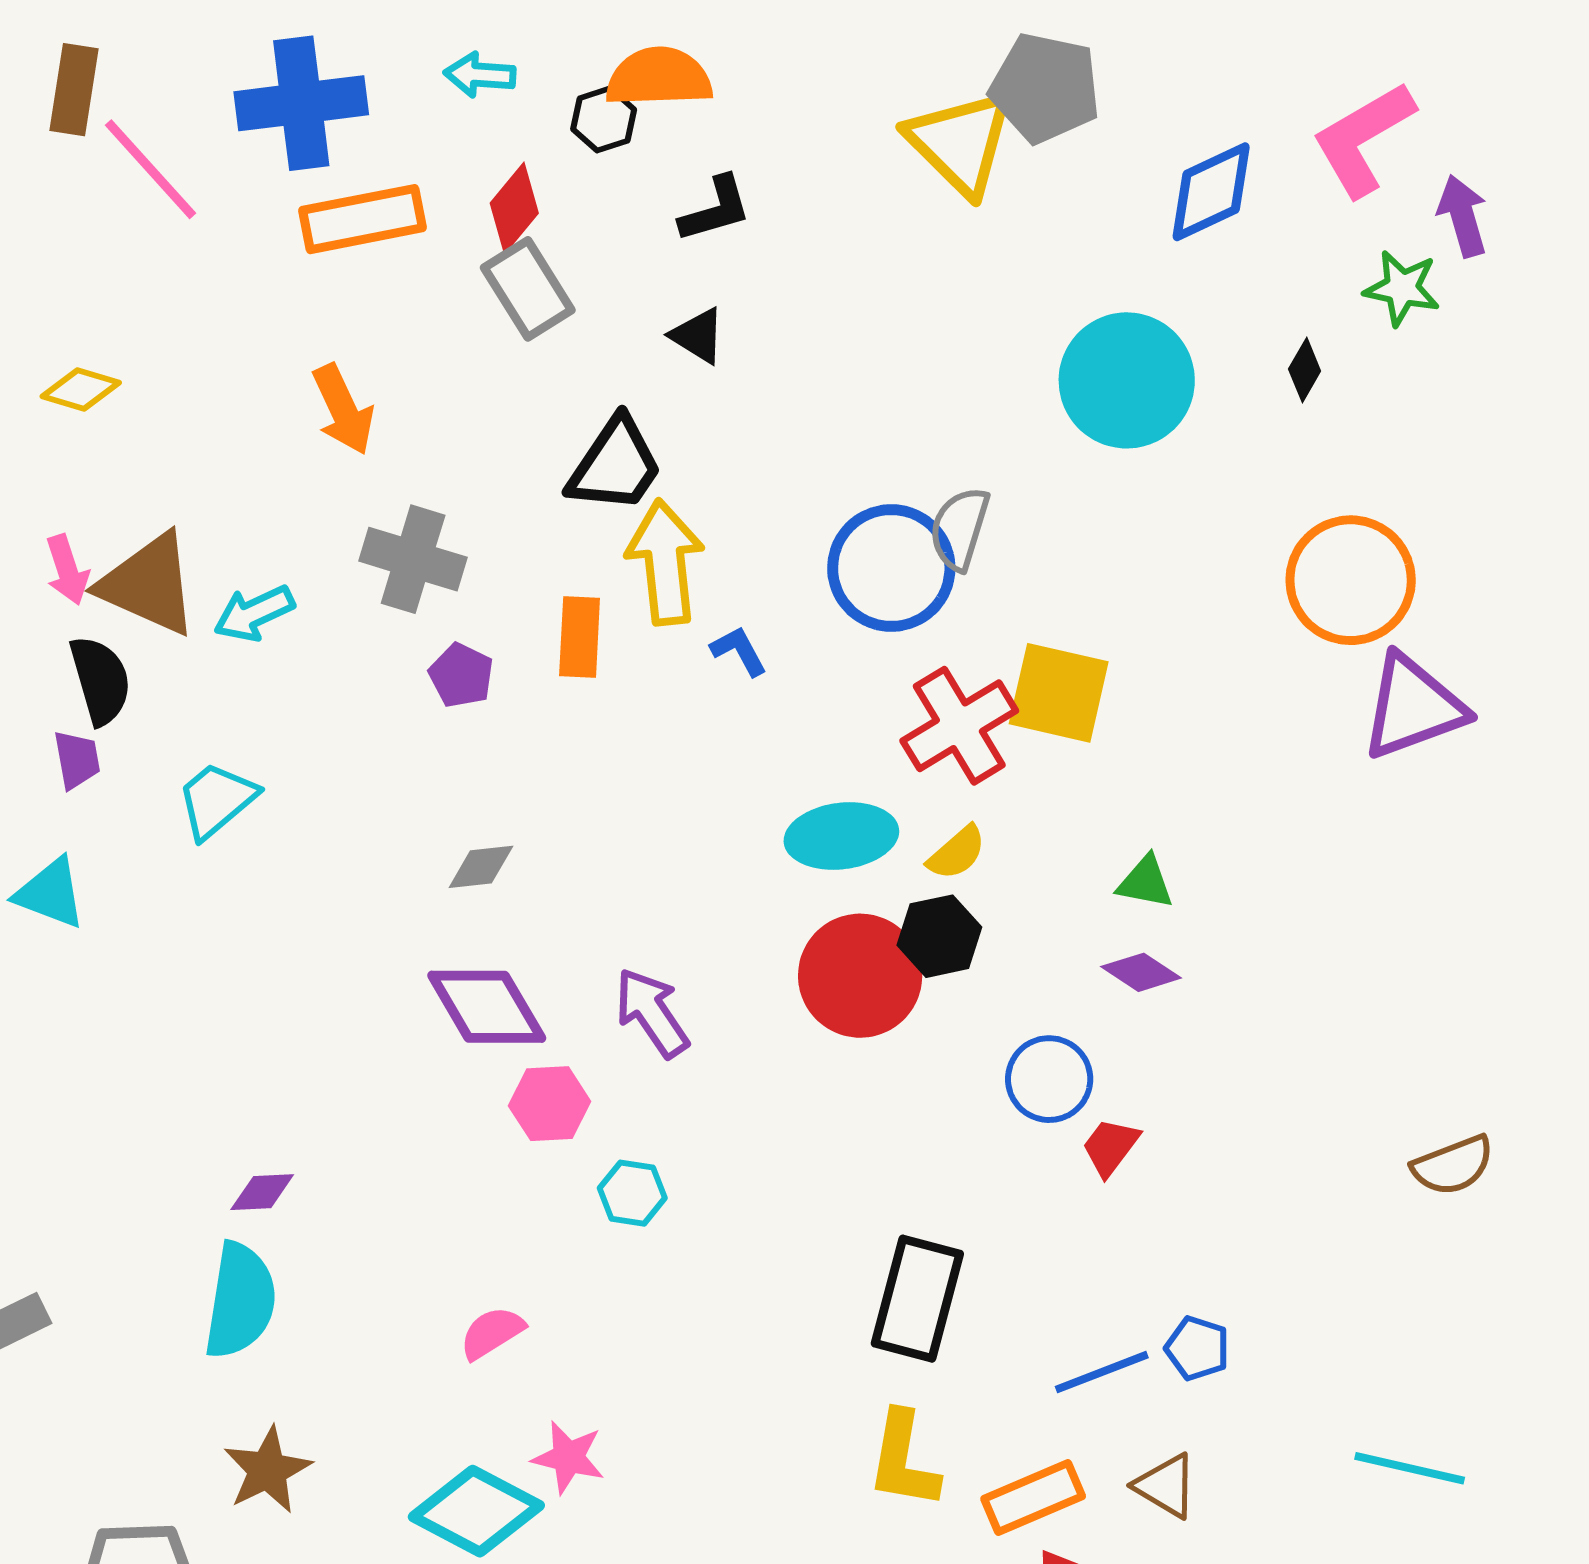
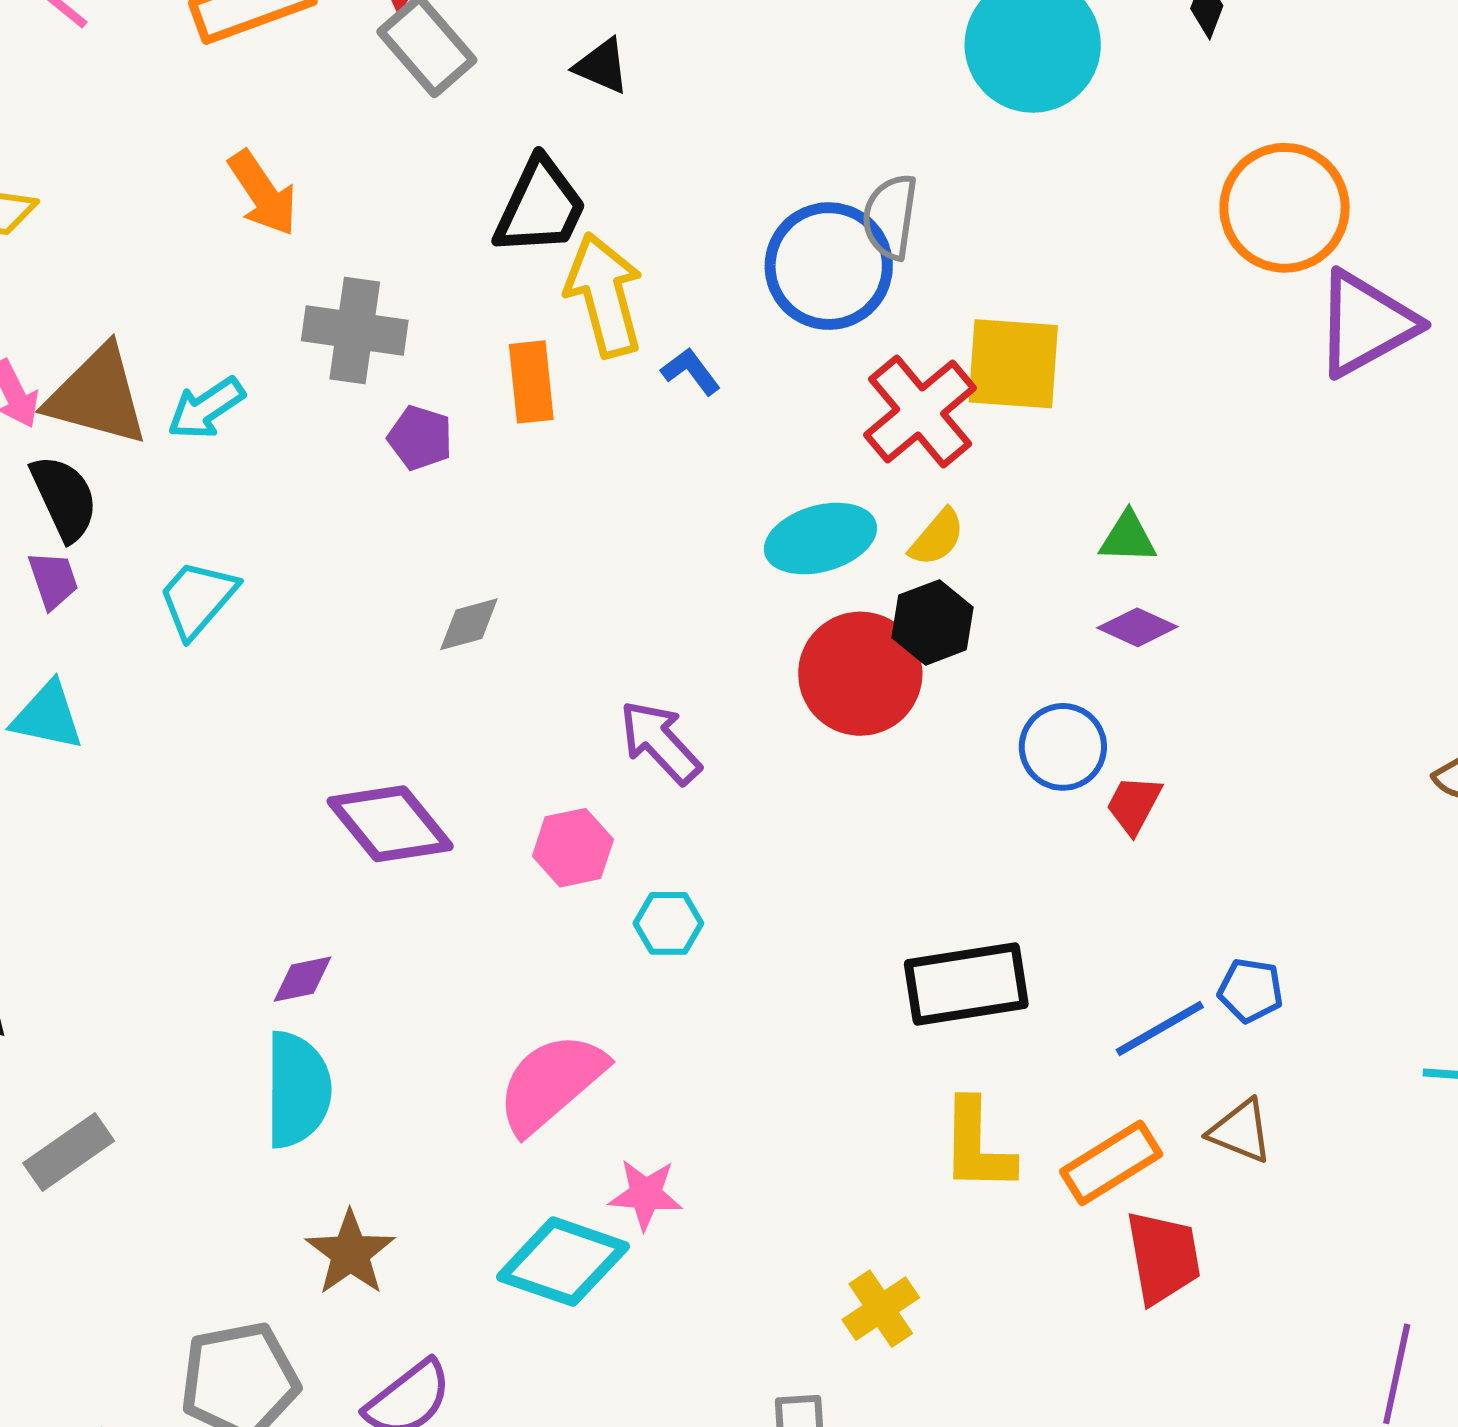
purple diamond: (487, 1007) -> (390, 824), moved
black rectangle: (917, 1299) -> (966, 984), turned 75
pink semicircle: (492, 1333) -> (551, 1083), size x1.8

